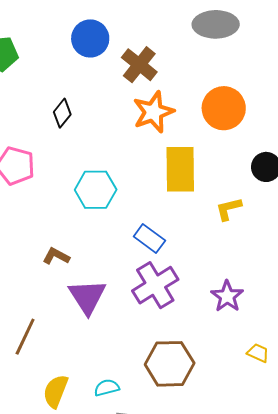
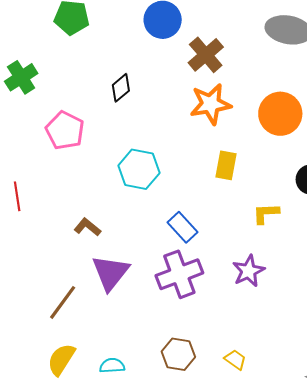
yellow rectangle: (180, 169) -> (226, 165), size x0.6
purple star: (227, 296) -> (248, 271), moved
brown line: (25, 337) -> (63, 302), moved
yellow trapezoid: (258, 353) -> (235, 360), moved
brown hexagon: (170, 364) -> (178, 354), size x0.7

